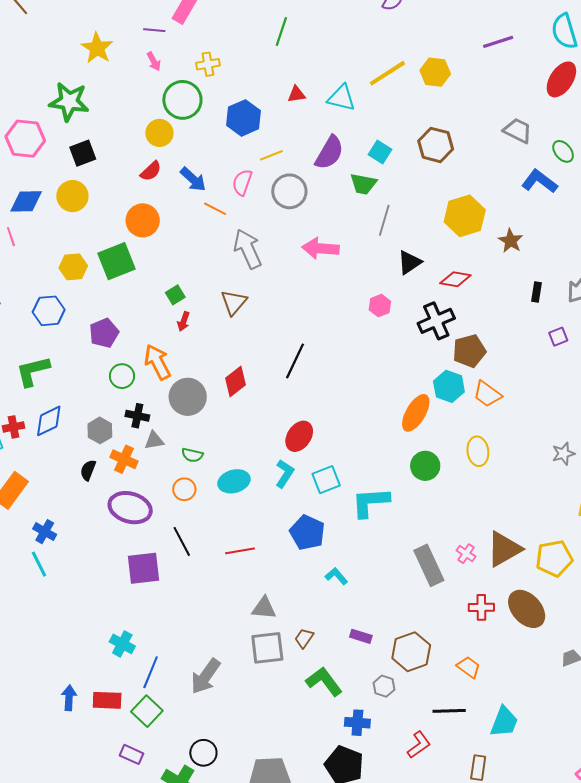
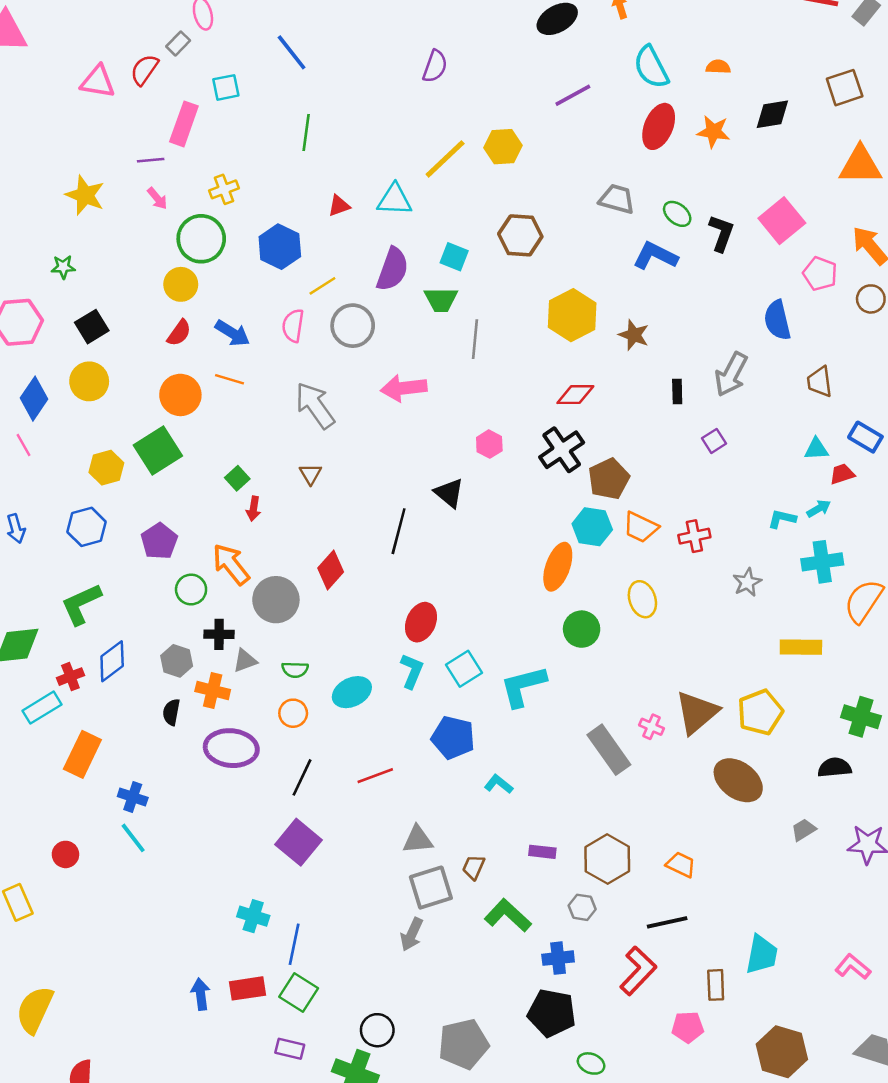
green star: (69, 102) -> (63, 267), size x0.5
blue diamond: (26, 201) -> (34, 399), turned -44
orange line: (215, 209) -> (229, 379), moved
black triangle: (409, 262) -> (449, 493), moved, turned -36
brown triangle: (234, 302) -> (310, 474), size x0.7
black line: (182, 541) -> (302, 777), turned 64
purple square: (143, 568) -> (299, 842), moved, turned -33
red cross: (481, 607) -> (694, 536), moved
gray arrow: (206, 676) -> (412, 934), moved, size x0.7
cyan trapezoid: (504, 722) -> (762, 954), moved
red L-shape: (419, 745) -> (638, 971), size x1.4

